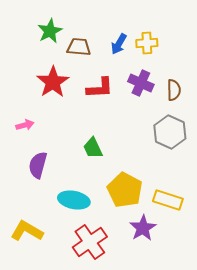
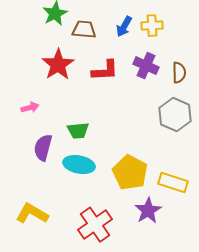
green trapezoid: (93, 148) -> (78, 131), moved, turned -70
cyan ellipse: (74, 200) -> (79, 165), moved

